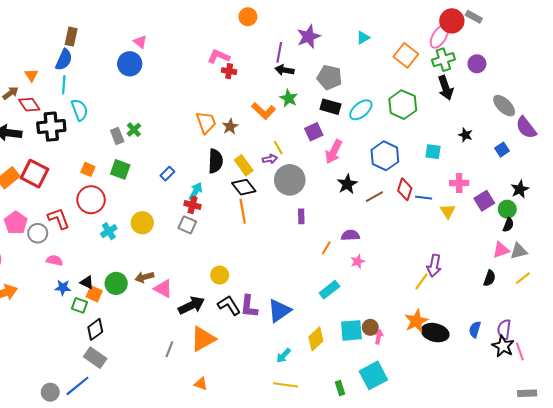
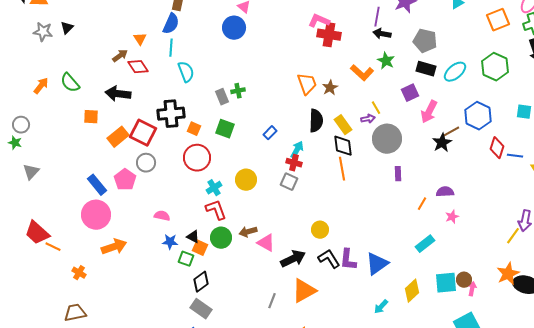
orange square: (406, 55) -> (498, 20), turned 30
red cross: (229, 71) -> (329, 35), size x1.6
black cross: (51, 127) -> (171, 114), moved
green cross: (134, 130) -> (238, 91), turned 32
black diamond: (244, 187) -> (343, 146), turned 30
brown line: (374, 197) -> (451, 132), moved
red L-shape: (59, 219) -> (216, 210), moved
gray circle: (38, 233) -> (146, 163), moved

